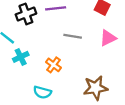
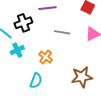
black cross: (26, 14) -> (23, 23), moved
cyan semicircle: (42, 92) -> (36, 81), turned -84

